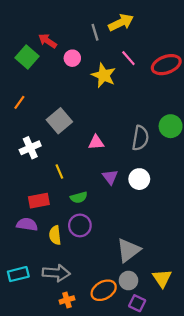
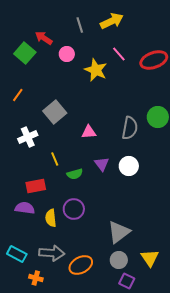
gray line: (95, 32) -> (80, 25), moved
green semicircle: (79, 197) -> (75, 174), moved
cyan rectangle: (18, 274) -> (17, 254), turned 42
orange ellipse: (104, 290) -> (81, 265), moved
orange cross: (67, 300) -> (36, 278), moved, turned 32

